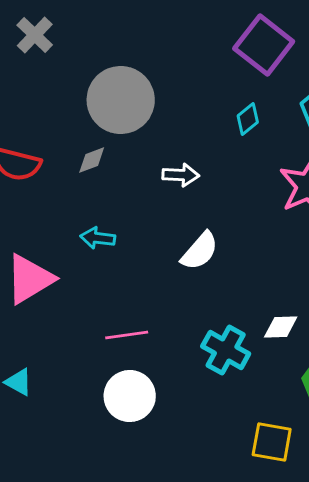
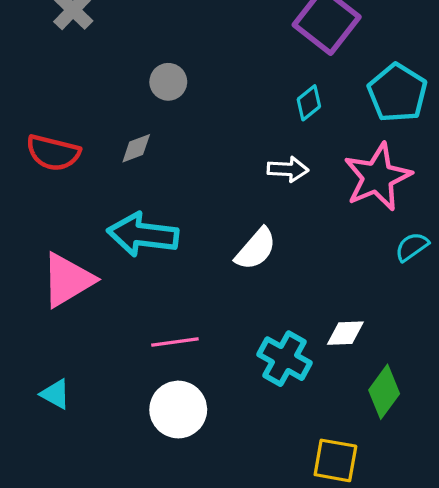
gray circle: (121, 100) -> (168, 82), size x0.5
white arrow: (181, 175) -> (288, 169), moved
cyan arrow: (98, 238) -> (143, 235), size x1.8

